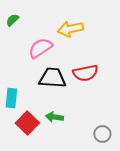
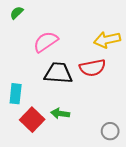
yellow arrow: (70, 29) -> (107, 40), moved

